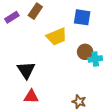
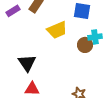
cyan cross: (95, 59) -> (95, 37), moved

